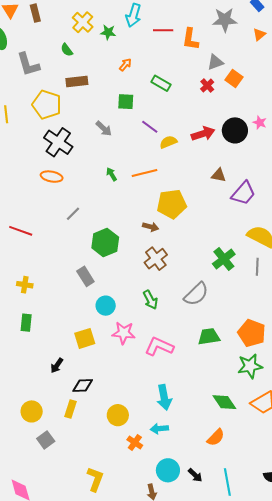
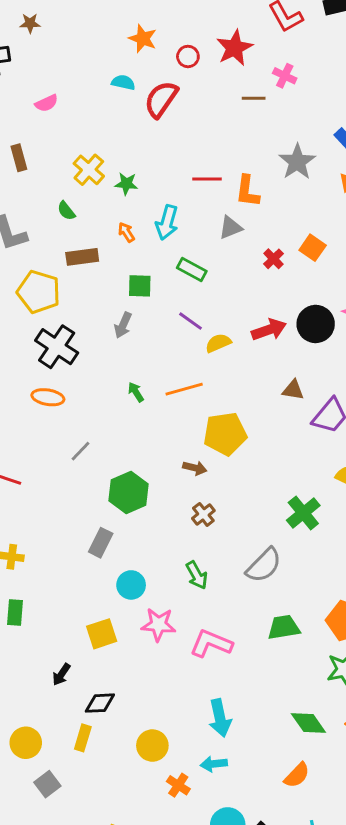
cyan arrow: (133, 15) -> (167, 222), moved
gray star: (225, 20) -> (297, 162), turned -30
gray triangle: (215, 62) -> (230, 228), moved
orange arrow: (125, 65) -> (126, 232), moved, turned -72
green rectangle: (161, 83) -> (192, 270), moved
green square: (126, 102) -> (140, 286), moved
gray arrow: (104, 129) -> (123, 325), turned 72
brown cross: (156, 259) -> (203, 514), size x0.7
gray rectangle: (85, 276) -> (101, 543), turned 60

